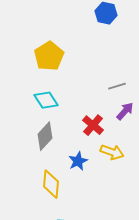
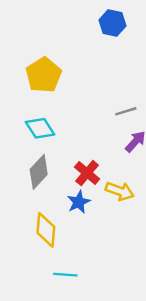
red cross: (93, 125) -> (87, 173), moved

